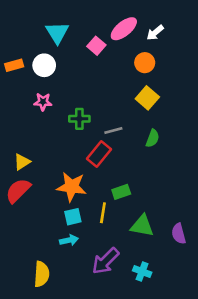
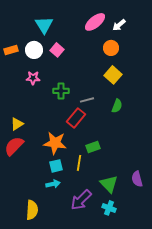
pink square: (96, 46) -> (57, 50), moved
green triangle: (142, 226) -> (109, 184), moved, turned 36

